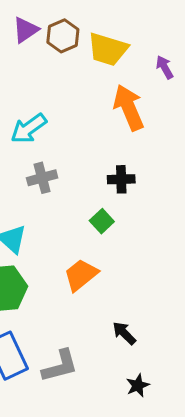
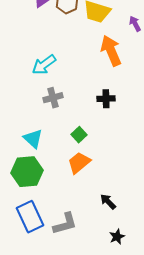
green square: (102, 221) -> (79, 135), moved

